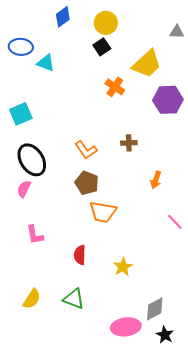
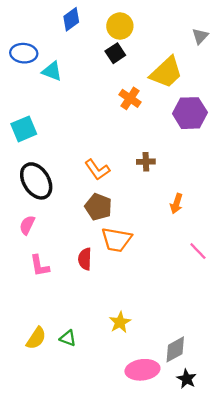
gray triangle: (177, 32) -> (200, 36), turned -49
pink semicircle: (24, 189) -> (27, 225), moved
red semicircle: (80, 255) -> (85, 259), moved
yellow star: (123, 267) -> (120, 322), moved
green triangle: (74, 299) -> (68, 338), moved, size x0.7

